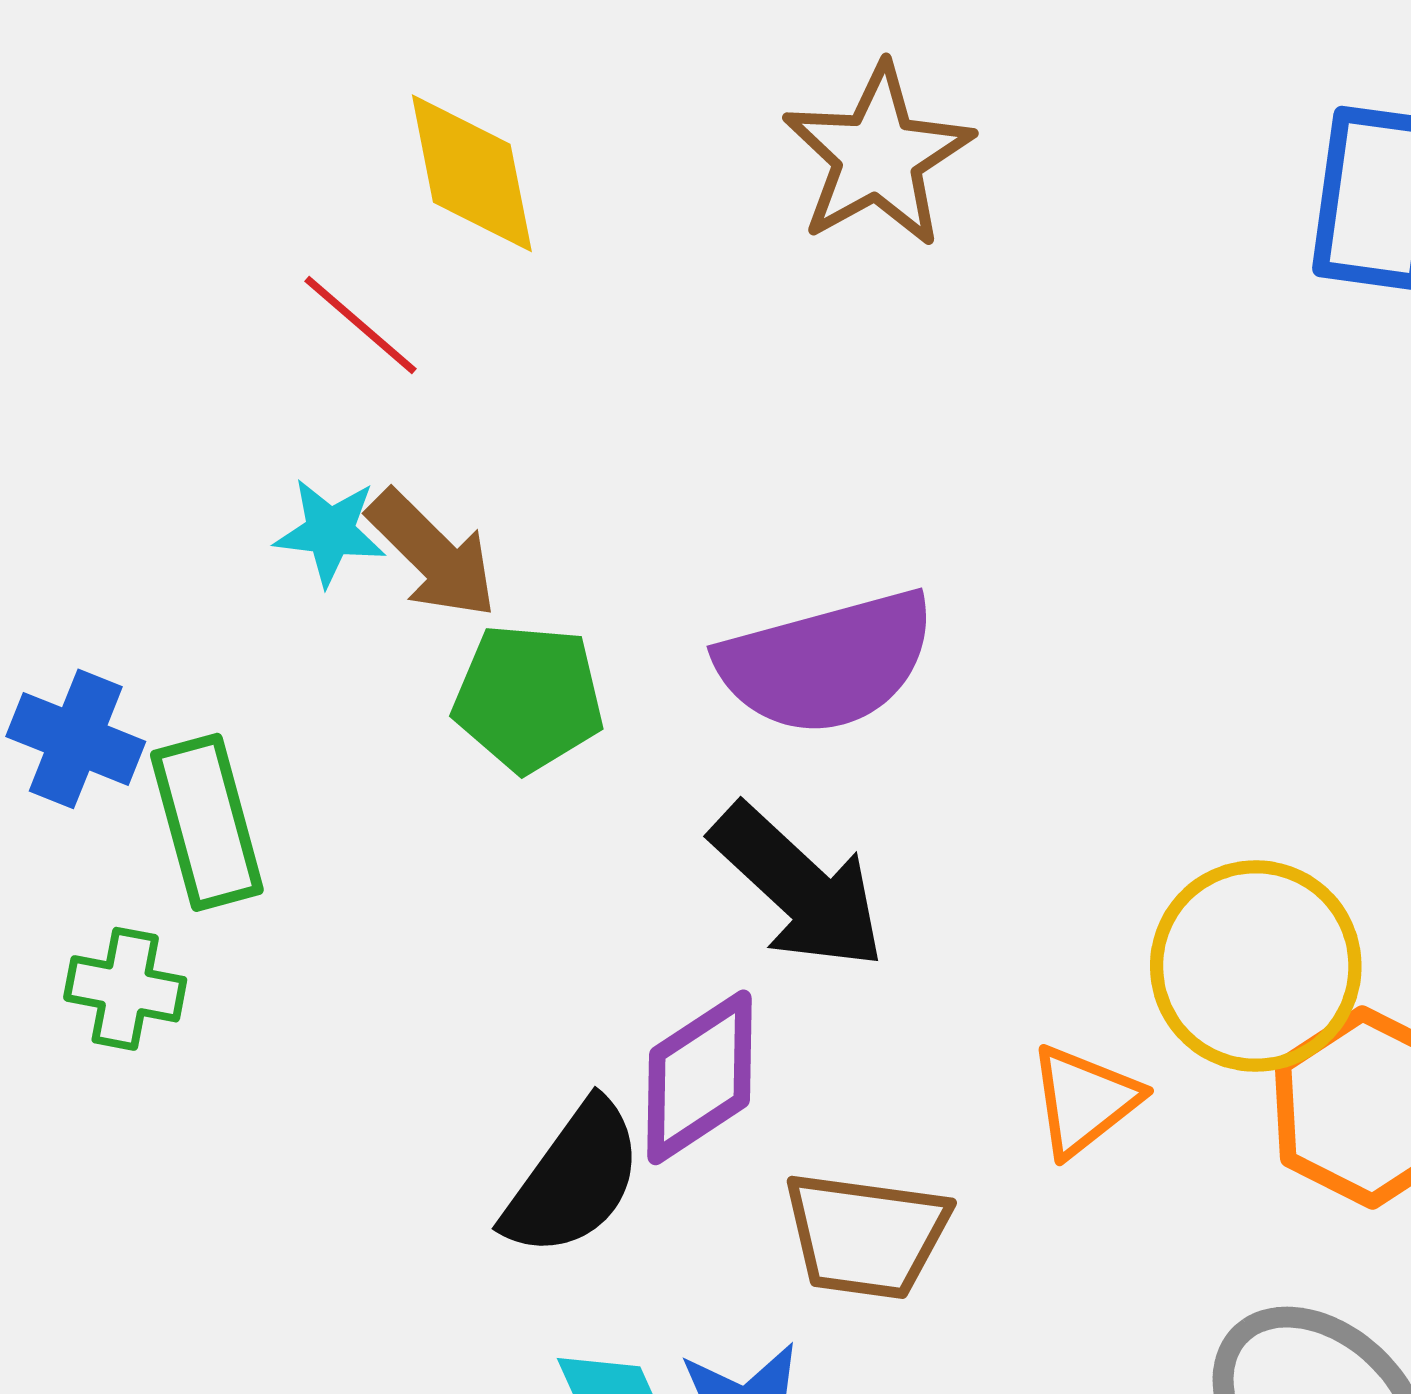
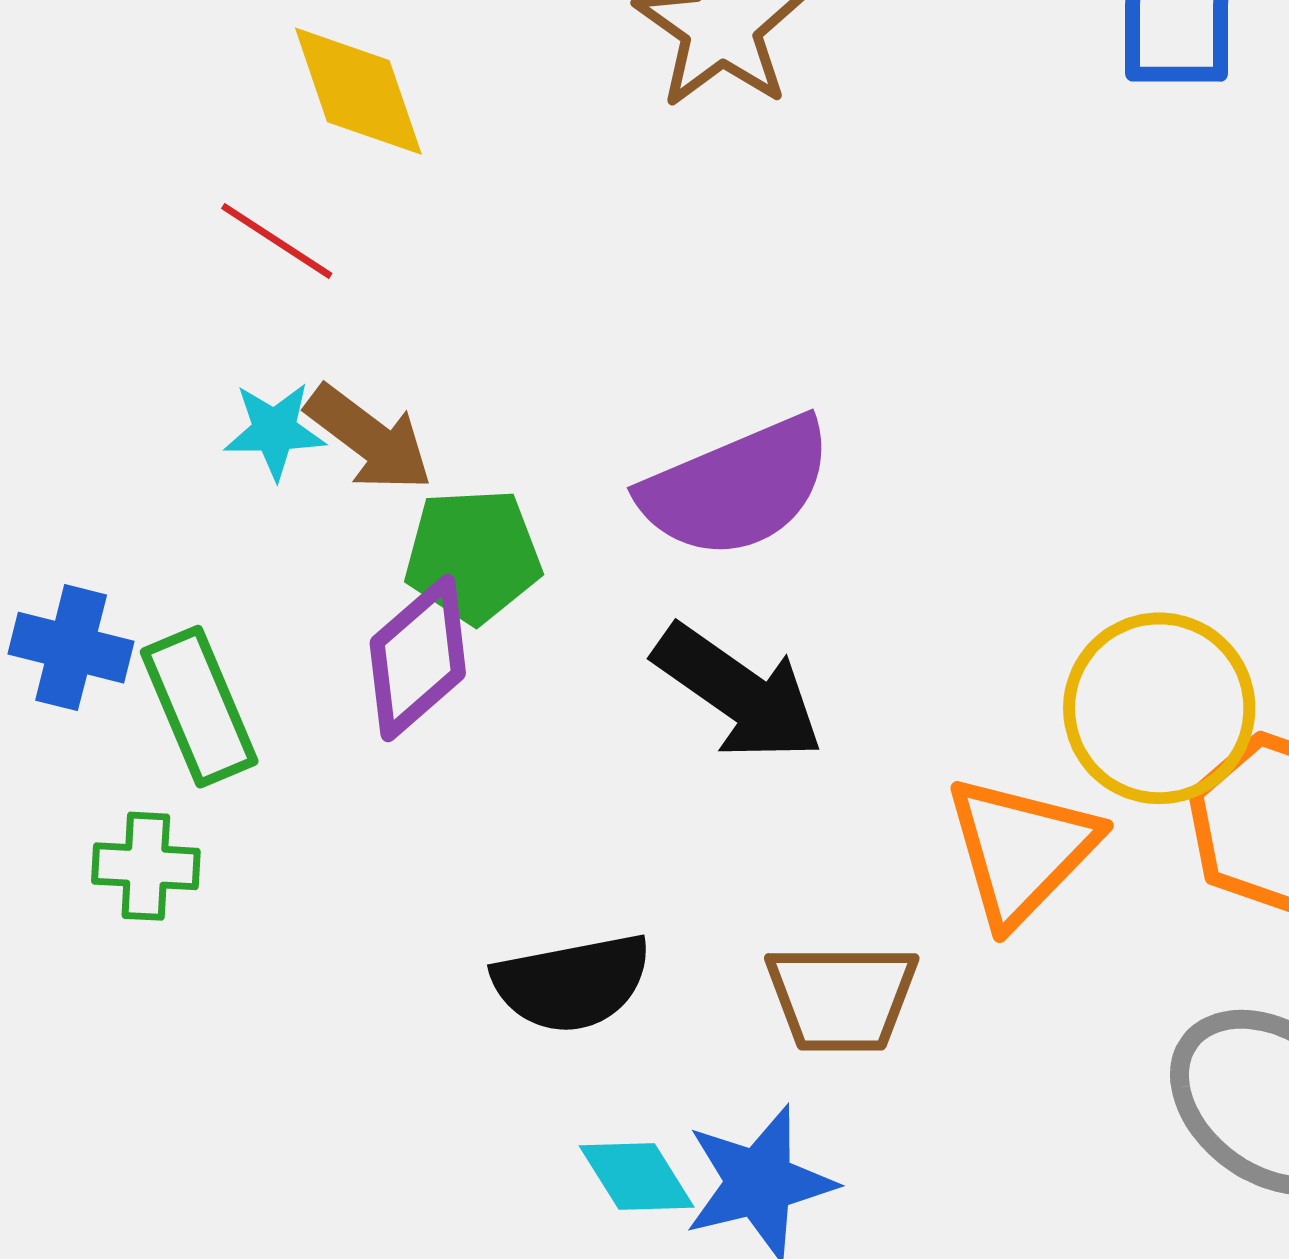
purple diamond: (700, 1077) -> (418, 658), moved
orange triangle: (1084, 1100) -> (1021, 850), size x1.5
black semicircle: (574, 1179) -> (572, 983), turned 51

